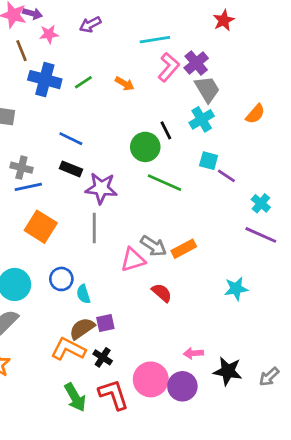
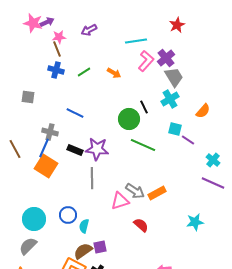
purple arrow: (32, 13) -> (47, 22), turned -40
red star: (224, 20) -> (177, 25), moved
brown line: (21, 51) -> (57, 49), moved
blue cross: (45, 80) -> (56, 70), size x0.7
orange semicircle: (255, 114) -> (203, 111), moved
gray cross: (21, 168) -> (50, 132), moved
black rectangle: (71, 169) -> (75, 150), moved
blue line: (28, 187) -> (44, 148), turned -54
orange square: (41, 227) -> (46, 166), moved
cyan semicircle: (83, 294) -> (84, 226), turned 32

